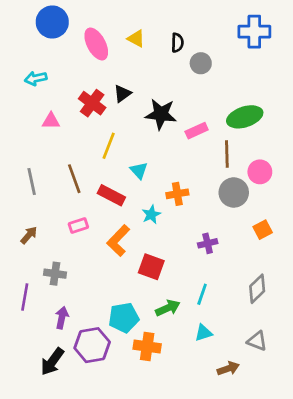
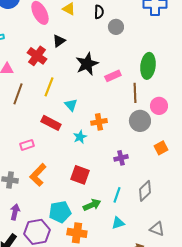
black triangle: (122, 93) -> (59, 41), moved
black star: (161, 114) -> (87, 64), turned -30
green ellipse: (245, 117) -> (148, 66), turned -65
brown line: (74, 179) -> (18, 94), moved, turned 40
orange L-shape: (118, 241) -> (38, 175), moved
gray diamond: (257, 289) -> (145, 191), moved

